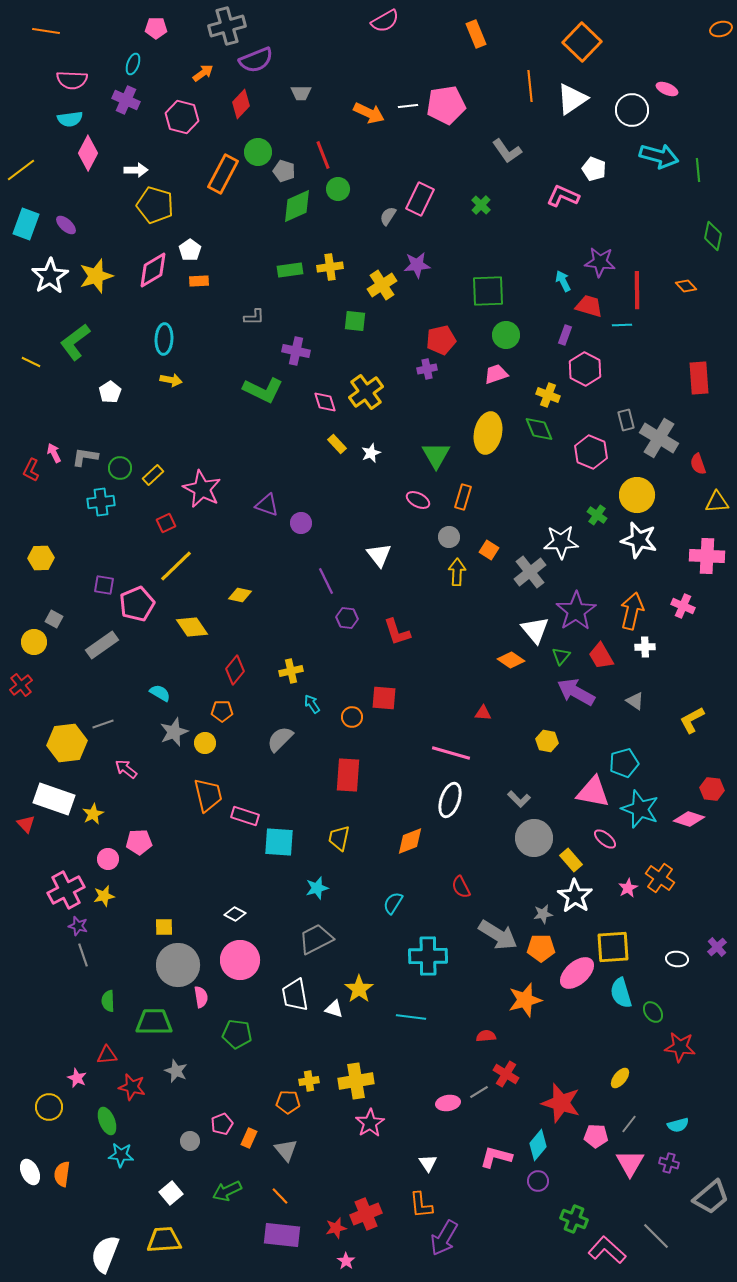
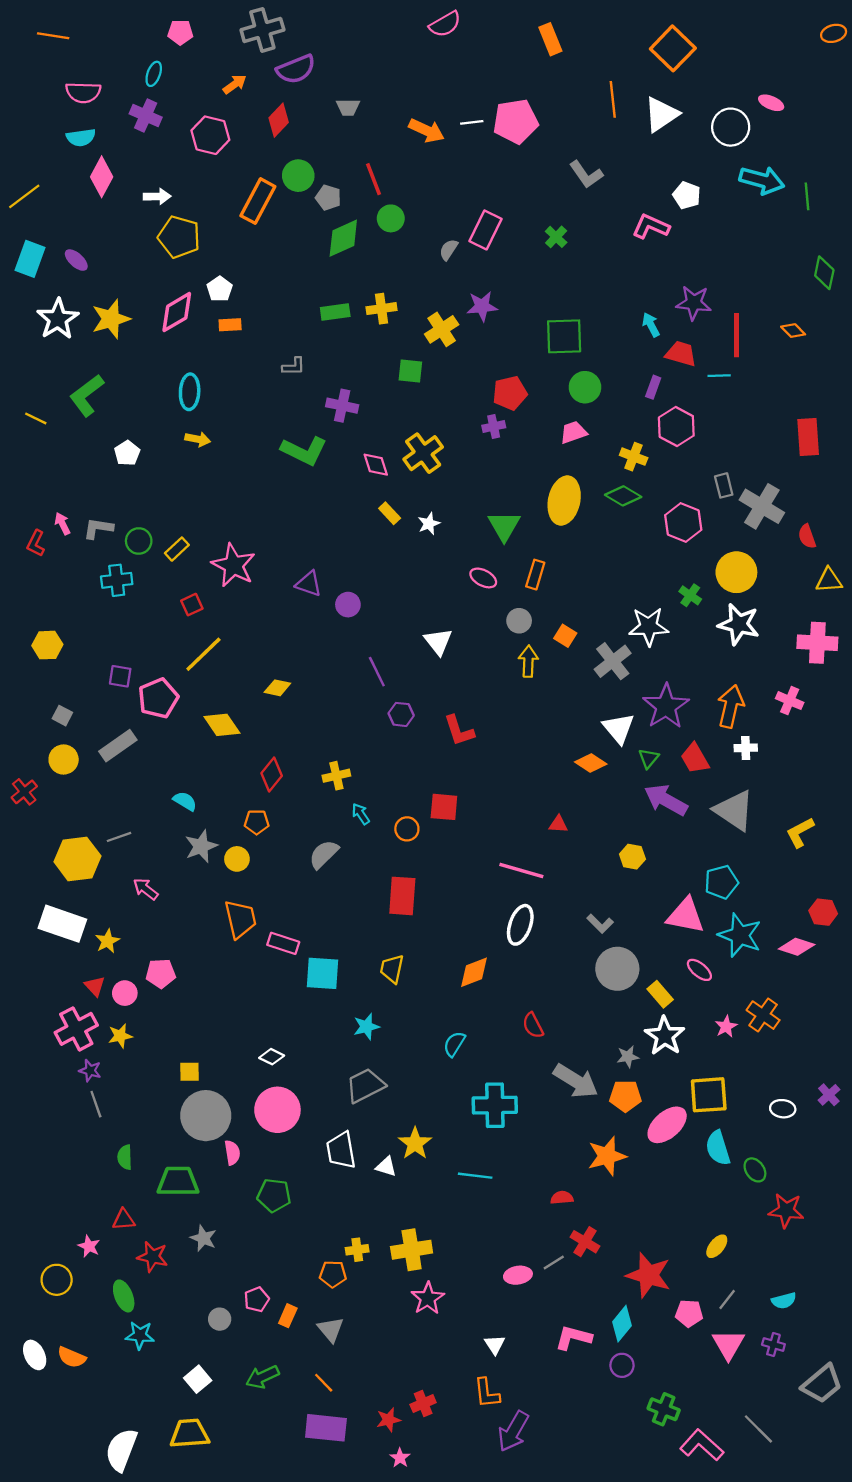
green diamond: (539, 429) -> (623, 496), turned -36
yellow circle: (34, 642) -> (64, 759), moved
gray triangle: (635, 701) -> (734, 810), size x2.0
red triangle: (26, 824) -> (95, 986), moved
orange semicircle: (62, 1174) -> (72, 1357), turned -75
red cross: (366, 1214) -> (423, 1404), size x0.7

